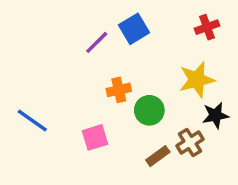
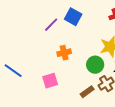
blue square: (134, 29) -> (73, 17), turned -30
green circle: (149, 110) -> (95, 65), moved

